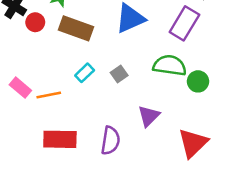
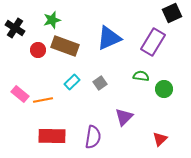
red circle: (35, 22) -> (38, 50), moved
green semicircle: (170, 65) -> (141, 76), size x0.6
red triangle: (193, 143) -> (160, 139), size x0.6

